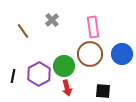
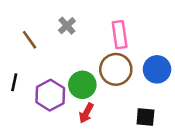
black line: (13, 76) -> (14, 82), moved
red arrow: (67, 88) -> (86, 113), turned 42
black square: (103, 91) -> (145, 117), moved

